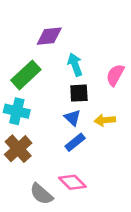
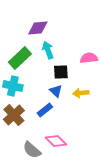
cyan arrow: (75, 65) -> (48, 50), moved
pink semicircle: (115, 75) -> (89, 58), turned 54
blue rectangle: (75, 142) -> (45, 110), moved

